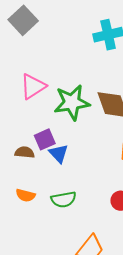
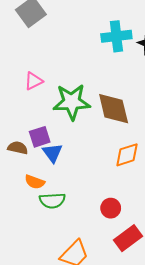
pink triangle: (33, 86) -> (34, 81), size x0.7
orange semicircle: (26, 195) -> (35, 182), moved

